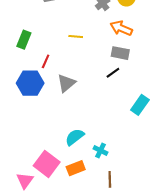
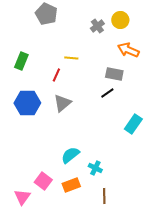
orange arrow: (121, 28) -> (128, 50), moved
red line: (46, 61) -> (56, 75), moved
pink square: (47, 164) -> (43, 181), size x0.7

